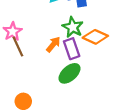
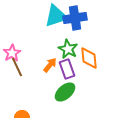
orange diamond: (95, 37) -> (89, 58), turned 60

